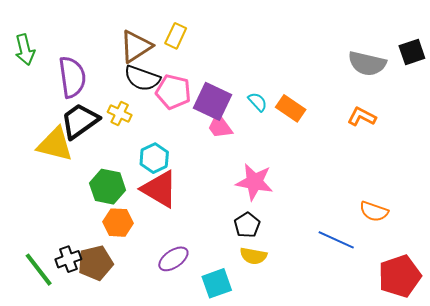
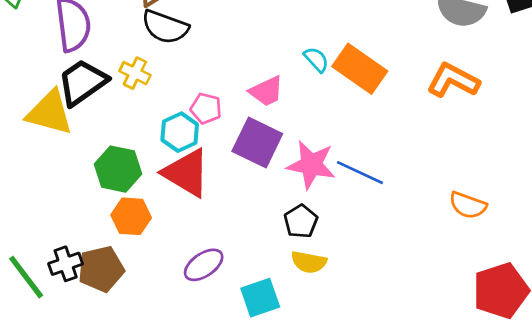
pink pentagon: (173, 92) -> (206, 108), moved, size x0.7
purple square: (213, 101) -> (257, 143), moved
orange rectangle: (291, 108) -> (360, 69), size x1.4
orange L-shape: (362, 117) -> (453, 80), size x1.4
pink trapezoid: (220, 126) -> (266, 91), turned -80
blue line: (336, 240) -> (360, 173), moved

